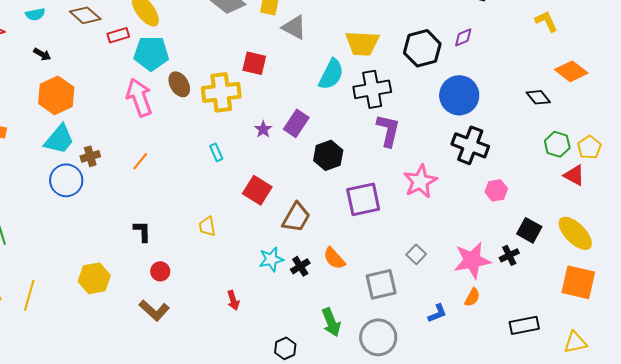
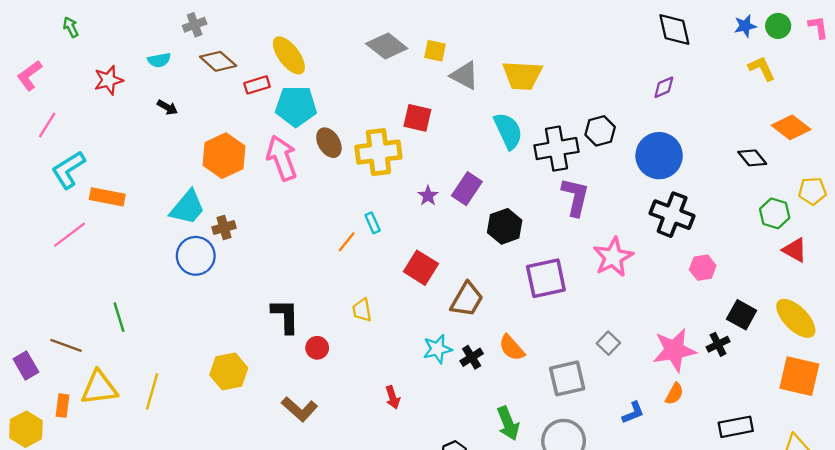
yellow trapezoid: (362, 43) -> (522, 75), moved
black hexagon: (422, 48) -> (600, 131), moved, size x0.7
cyan semicircle: (331, 74) -> (508, 131), turned -52
orange hexagon: (56, 95) -> (224, 156), moved
yellow pentagon: (589, 147) -> (812, 191), moved, turned 30
orange line: (140, 161) -> (347, 242), moved
black L-shape: (142, 231) -> (285, 316), size x1.4
red circle: (160, 271) -> (317, 348), moved

